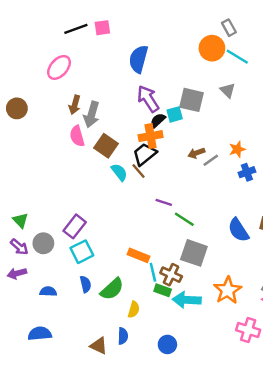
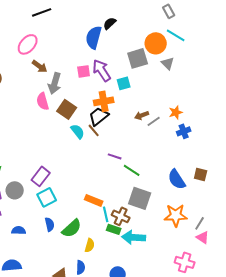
pink square: (102, 28) -> (84, 71), moved
orange circle: (212, 48) -> (156, 43), moved
gray square: (192, 100) -> (138, 58), moved, turned -30
brown arrow: (75, 105) -> (40, 66), moved, turned -70
black semicircle: (158, 120) -> (110, 23), moved
orange star: (228, 290) -> (176, 215), moved, turned 30

